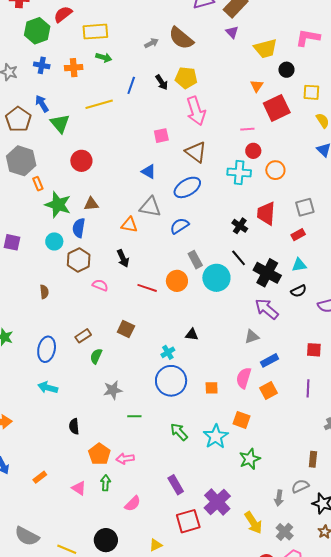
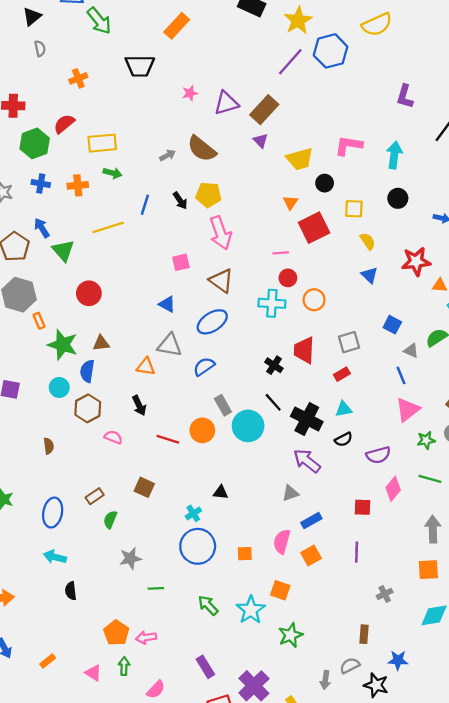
black semicircle: (74, 426) -> (71, 591), moved

